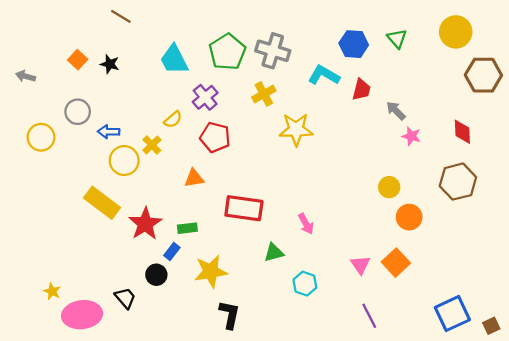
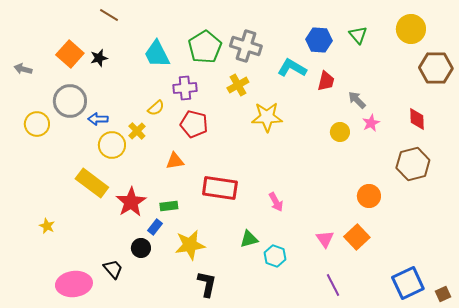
orange square: (78, 60) -> (70, 54), size x1.5
black star: (110, 64) -> (99, 58), turned -30
purple cross: (205, 97) -> (185, 88), turned 35
gray circle: (78, 112) -> (70, 101), size x1.4
pink star: (411, 136) -> (371, 123), turned 30
yellow circle: (389, 187) -> (340, 132), moved
green triangle: (274, 253) -> (249, 239), moved
yellow star: (52, 291) -> (47, 226), moved

